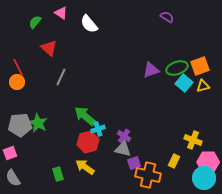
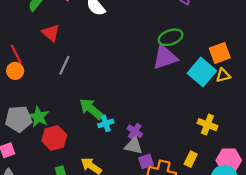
green ellipse: (177, 68) -> (171, 37), moved
purple triangle: (151, 70) -> (165, 57), size x1.4
cyan square: (184, 83) -> (202, 72), size x1.4
yellow cross: (193, 140) -> (207, 125), moved
red hexagon: (88, 142) -> (54, 138), moved

